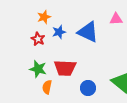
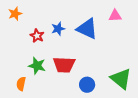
orange star: (44, 17) -> (15, 14), moved
orange semicircle: (47, 87) -> (21, 84), moved

